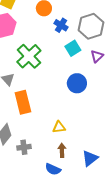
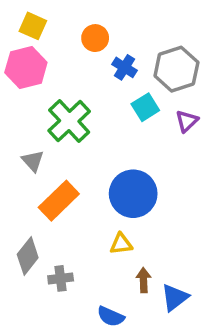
blue circle: (77, 83) -> (133, 194), moved, size x1.4
orange rectangle: (23, 102) -> (59, 201), turned 60
brown arrow: (62, 150) -> (144, 280), moved

